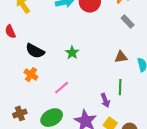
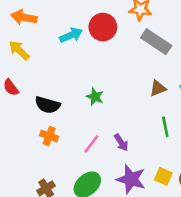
gray rectangle: (128, 22) -> (156, 42), size x1.6
purple arrow: (105, 100) -> (121, 142), moved

